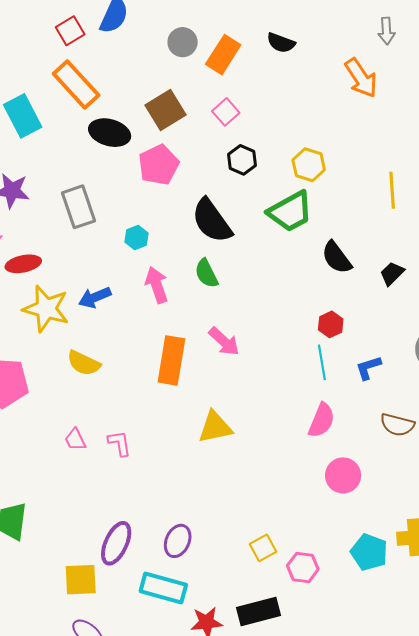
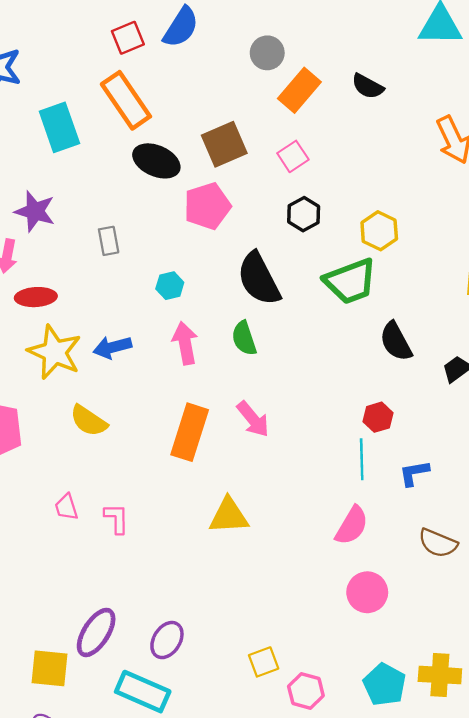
gray circle: (183, 42) -> (267, 53), moved
gray rectangle: (79, 207) -> (109, 241), size x0.6

